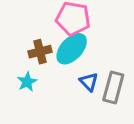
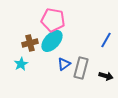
blue triangle: (89, 82) -> (64, 64), turned 40

